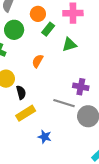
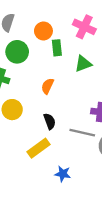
pink cross: (73, 13) -> (84, 27), turned 30
green rectangle: (48, 29) -> (57, 48), turned -40
black semicircle: (21, 92) -> (50, 121), moved

